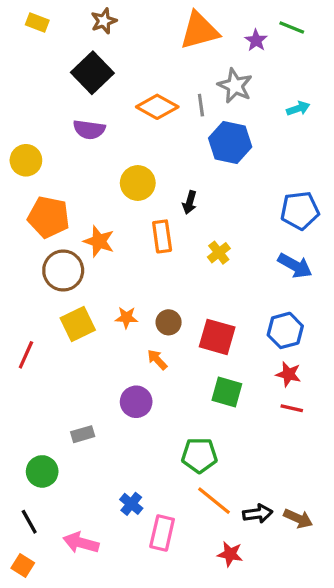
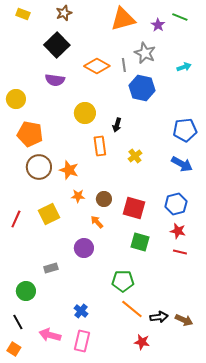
orange star: (99, 241) -> (69, 170), moved
yellow square: (78, 324) -> (49, 214), moved
pink rectangle: (162, 533) -> (82, 341), moved

